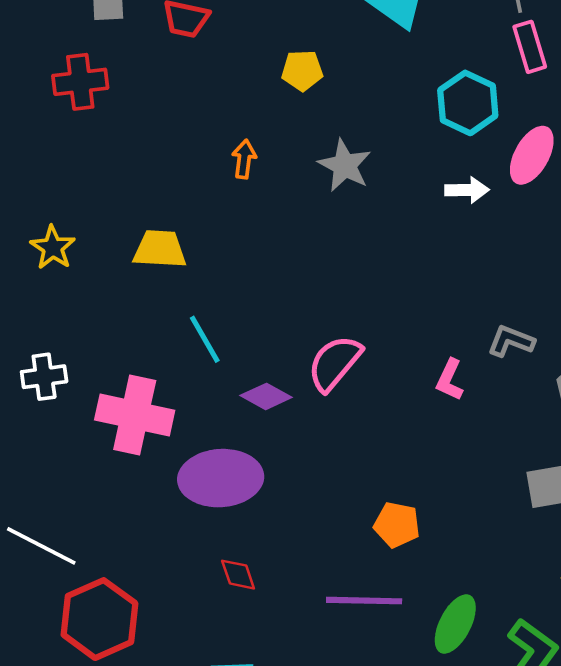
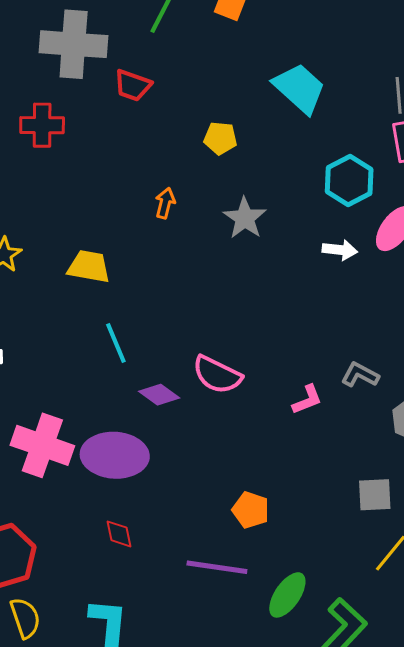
pink semicircle: (335, 363) -> (217, 375), turned -111
pink L-shape: (450, 380) -> (307, 400), turned -144
pink cross: (135, 415) -> (42, 445), moved

